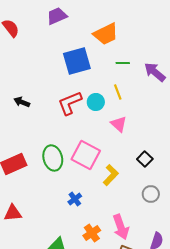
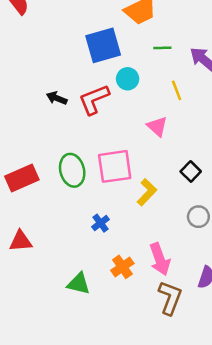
yellow line: (118, 92) -> (177, 90), moved
black arrow: (22, 102) -> (57, 98), moved
cyan circle: (96, 102) -> (128, 79), moved
pink square: (86, 155) -> (115, 166), turned -36

